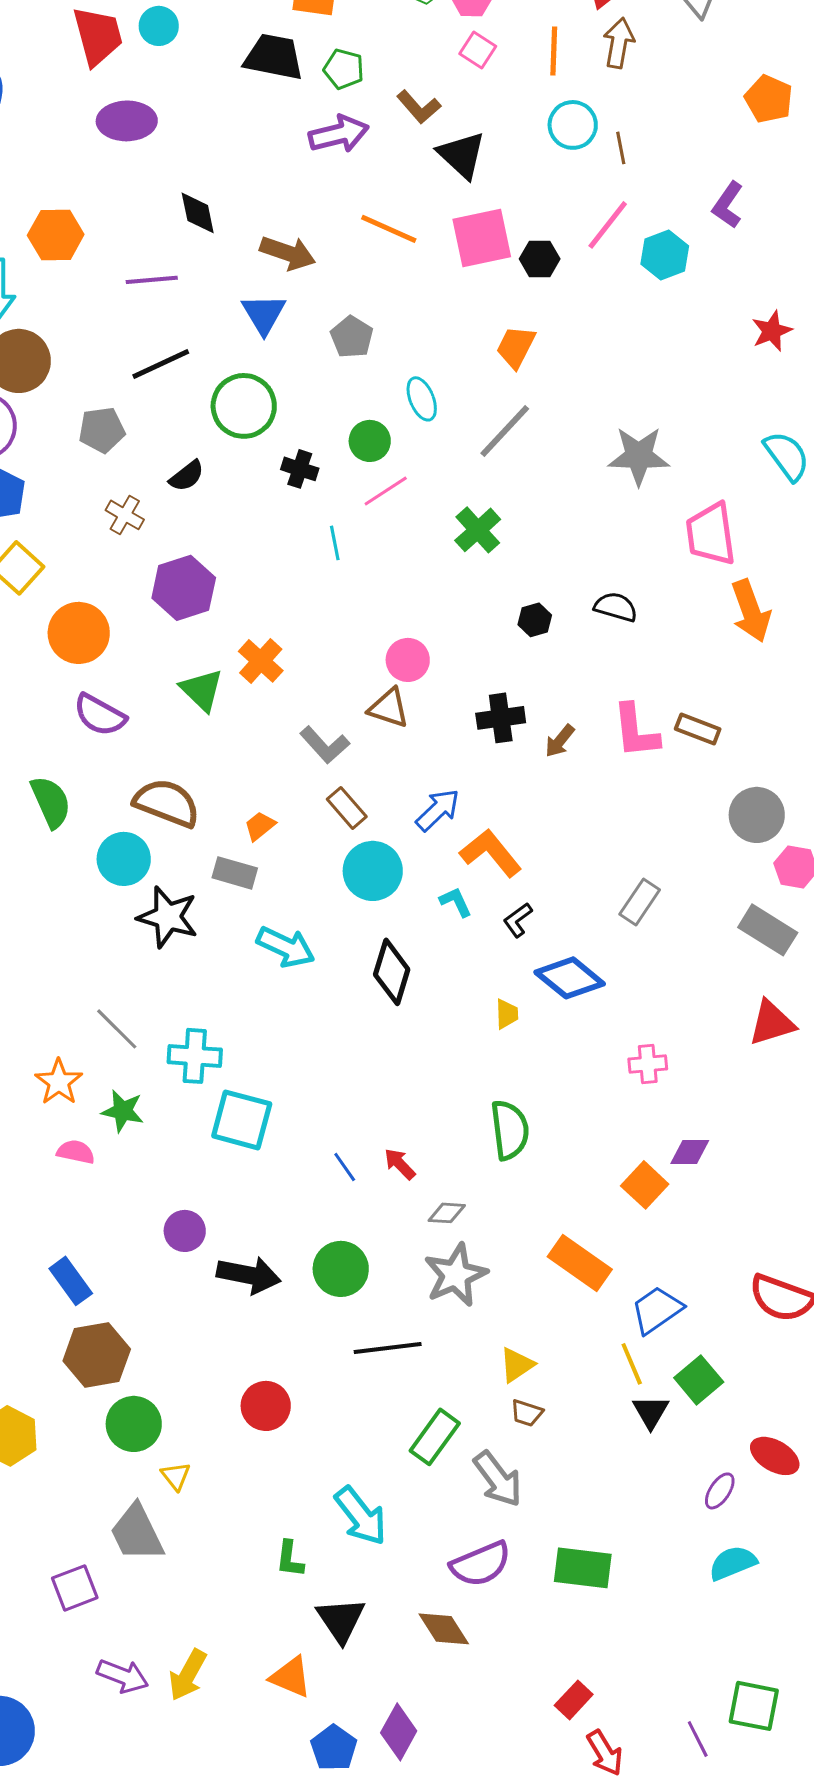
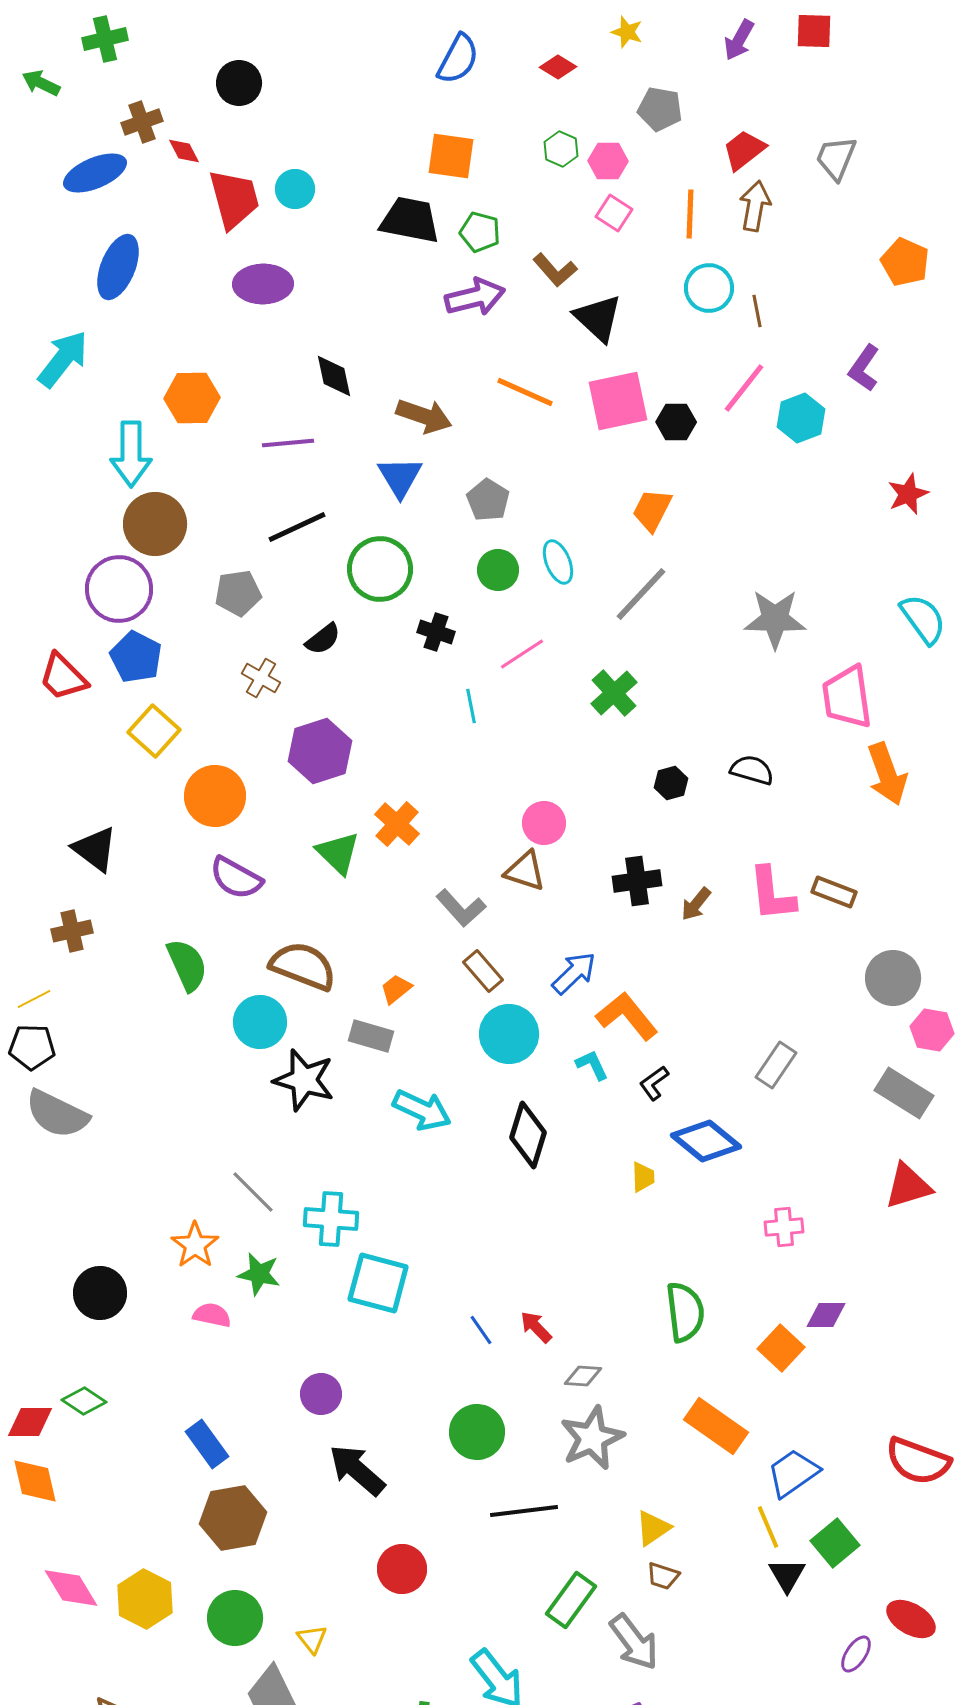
green circle: (370, 441) -> (498, 570), moved
green semicircle: (510, 1130) -> (685, 1312), moved
black arrow: (249, 1275) -> (357, 1470), moved, turned -150
green circle: (134, 1424) -> (235, 1618), moved

